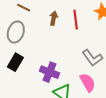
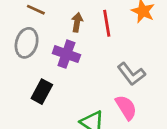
black rectangle: (15, 62) -> (42, 92), moved
purple cross: (49, 72) -> (66, 54), moved

